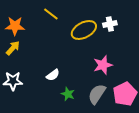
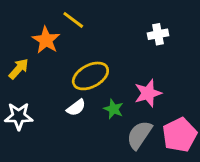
orange star: (15, 26) -> (46, 40), moved, turned 30
yellow ellipse: (84, 30) -> (90, 76), moved
green star: (68, 94) -> (113, 109), moved

